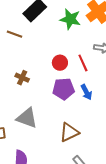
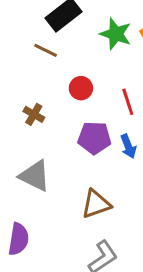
brown line: (14, 34) -> (46, 50), moved
red circle: (60, 63) -> (81, 88), moved

